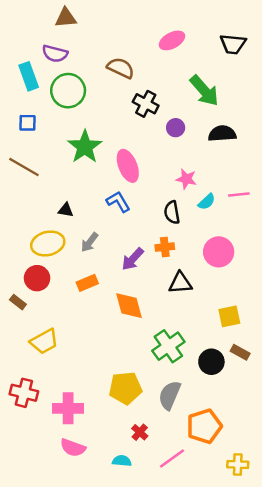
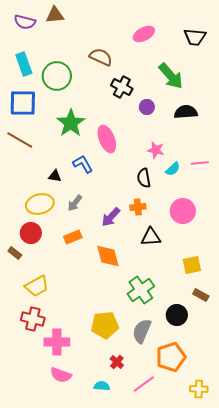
purple semicircle: (55, 54) -> (25, 22), moved
blue square: (27, 123) -> (23, 103), size x1.8
blue L-shape: (118, 202) -> (83, 164), moved
black circle: (211, 362) -> (177, 315), moved
red cross: (24, 393) -> (33, 319), moved

